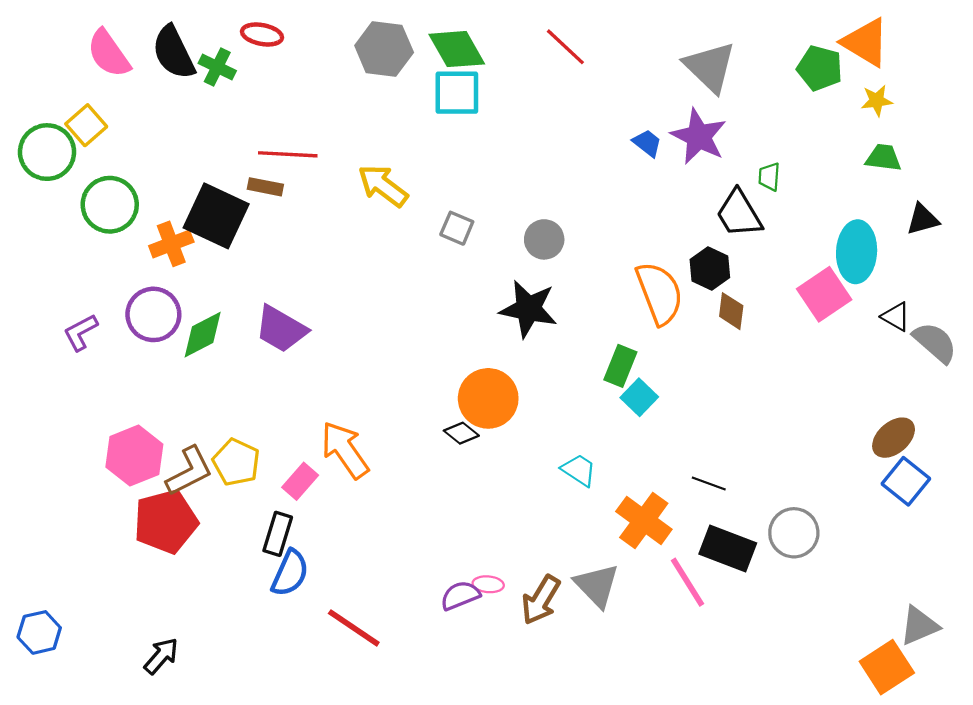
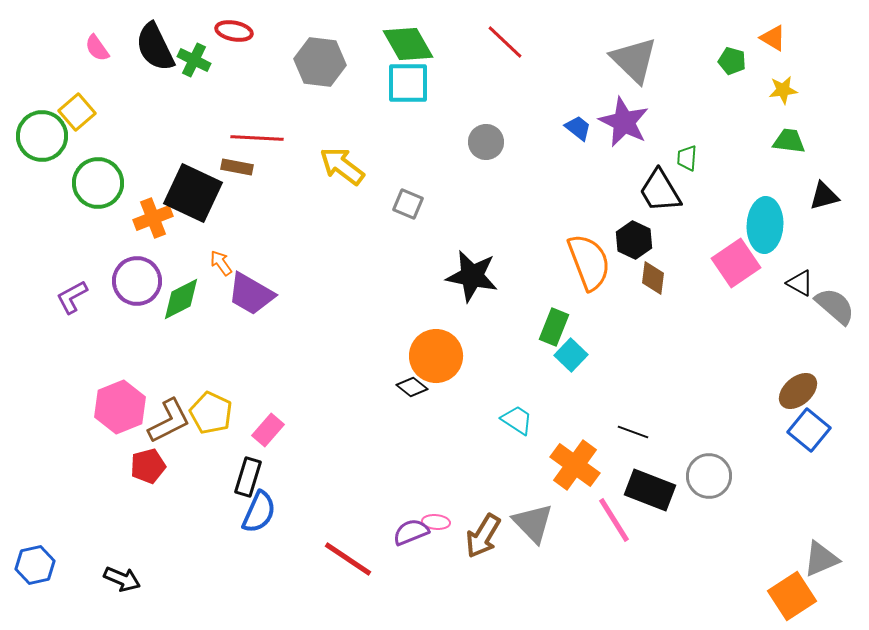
orange triangle: (866, 42) -> (773, 38), size x0.6
gray hexagon: (384, 49) -> (320, 62), moved
pink semicircle: (109, 54) -> (97, 48), size x0.6
green pentagon: (820, 68) -> (732, 61), size x0.7
gray circle: (544, 239) -> (486, 142), moved
orange arrow: (345, 450) -> (221, 263), moved, size x0.5
red pentagon: (166, 522) -> (148, 466), size x0.6
red line: (354, 628) -> (348, 559), moved
black arrow: (161, 656) -> (122, 579), moved, turned 72

